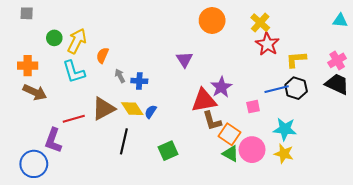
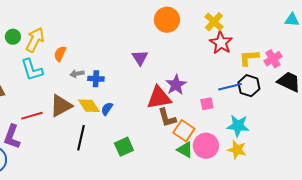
pink cross: (337, 60) -> (273, 59), moved
gray arrow: (120, 76) -> (77, 74), turned -72

